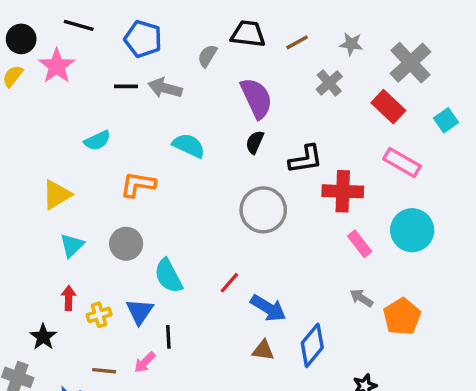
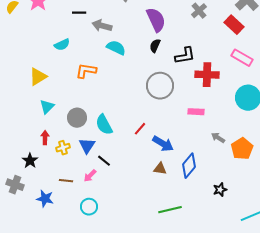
gray arrow: (165, 88) -> (102, 26), moved
gray circle: (126, 244) -> (77, 118), moved
pink rectangle: (360, 244) -> (196, 112), moved, turned -49
black line: (168, 337) -> (104, 161), turned -48

